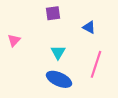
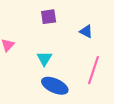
cyan triangle: (58, 52) -> (44, 59), moved

